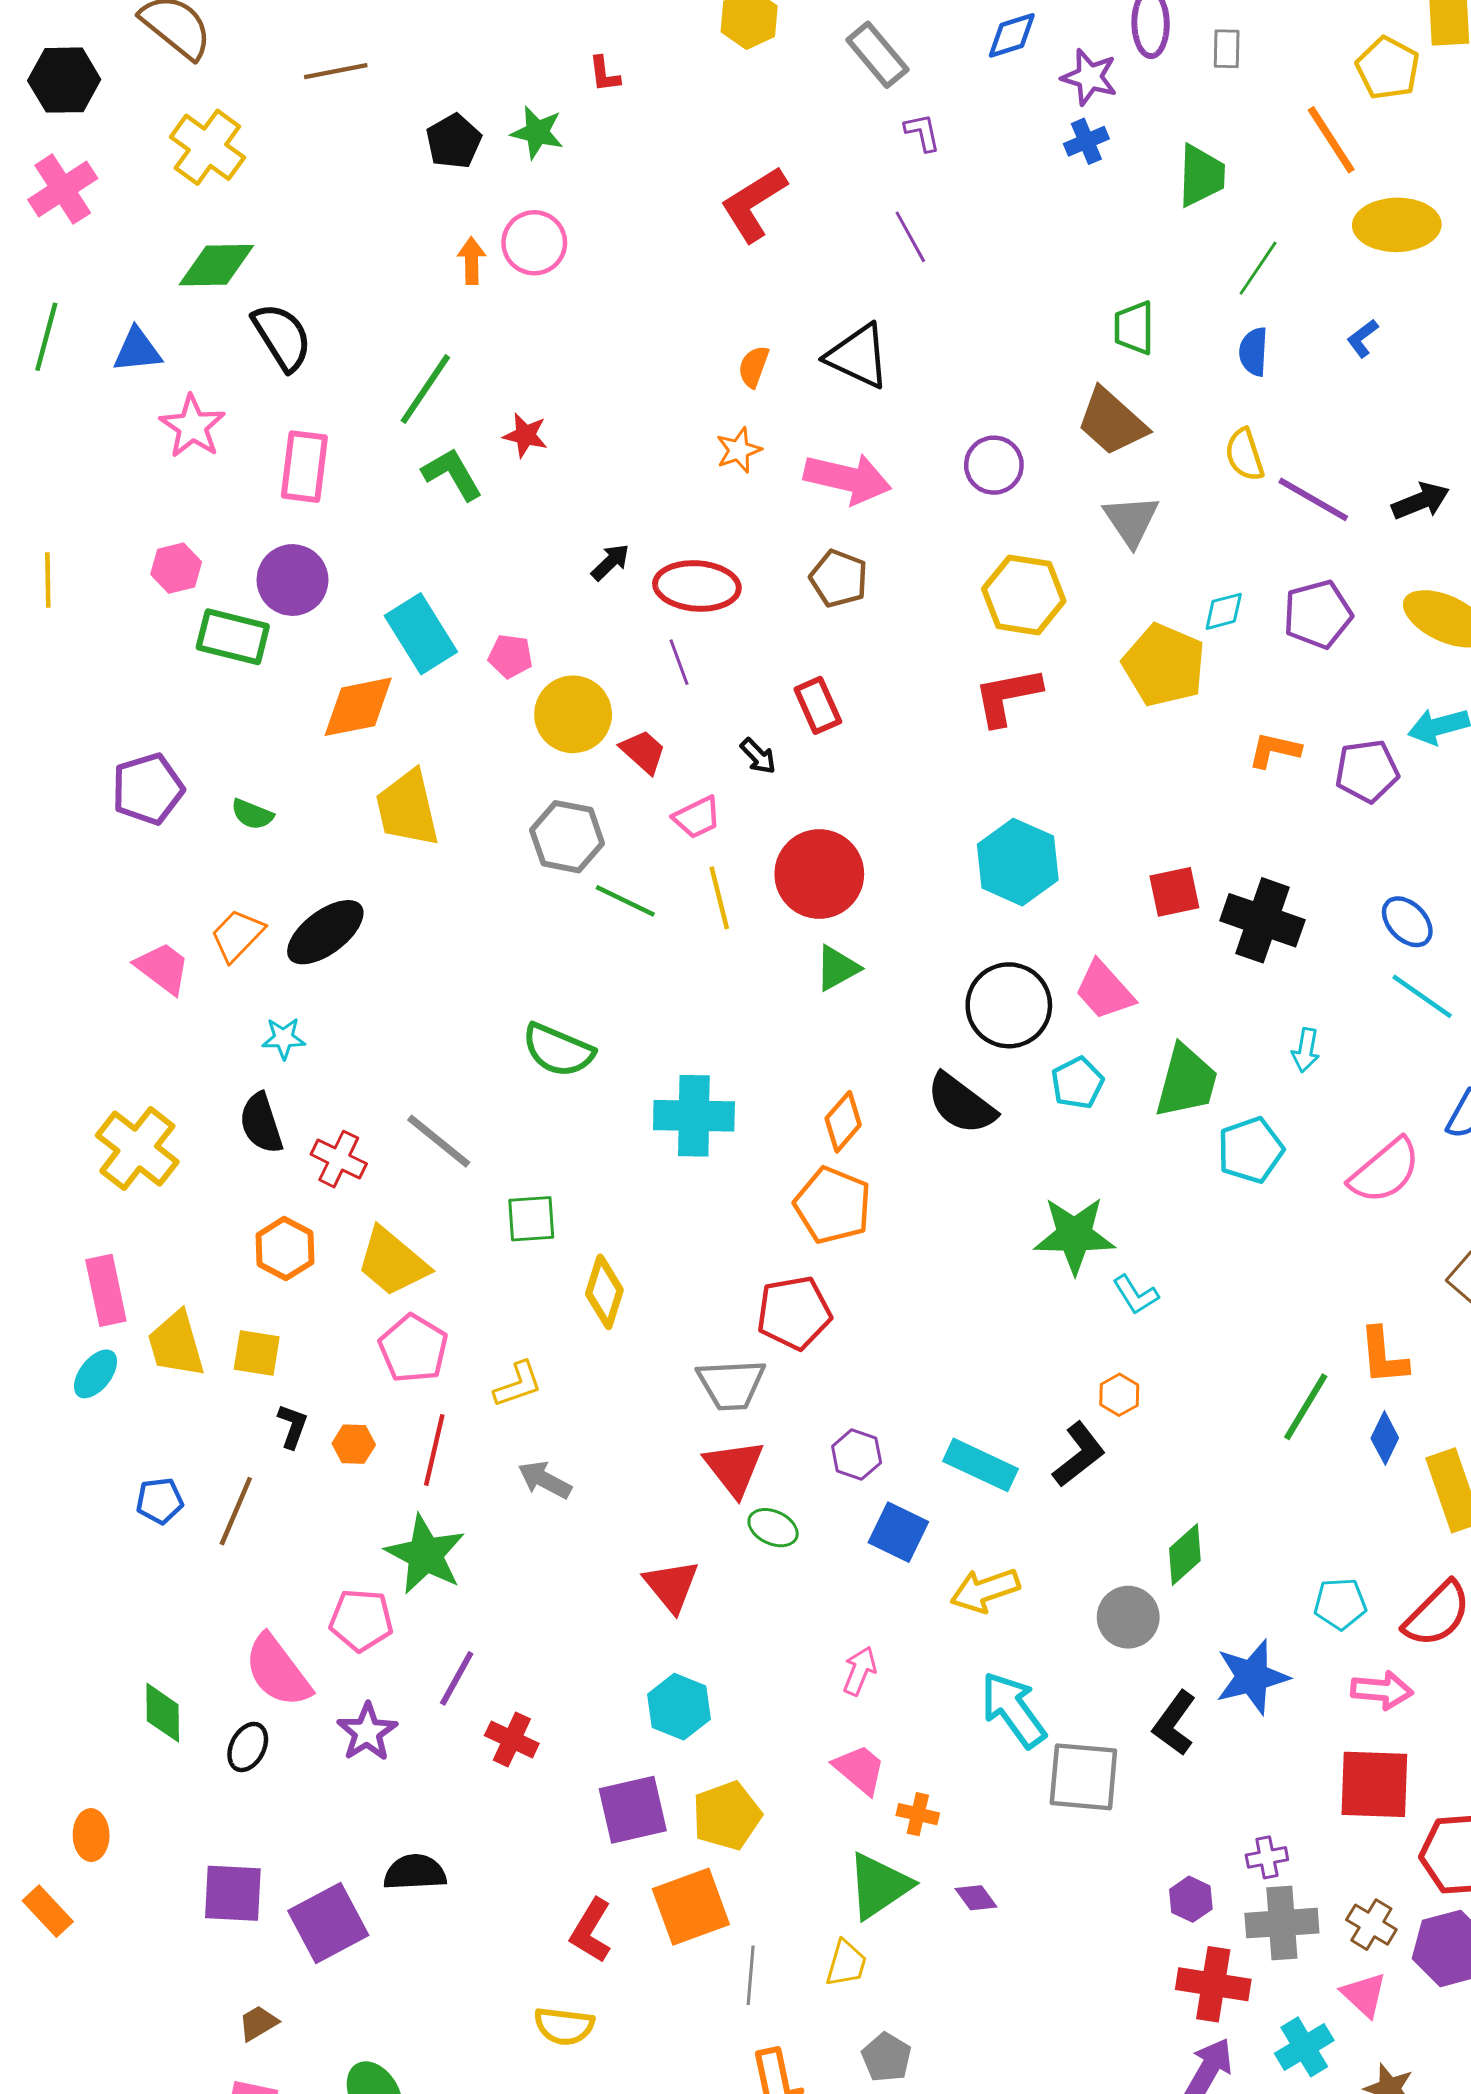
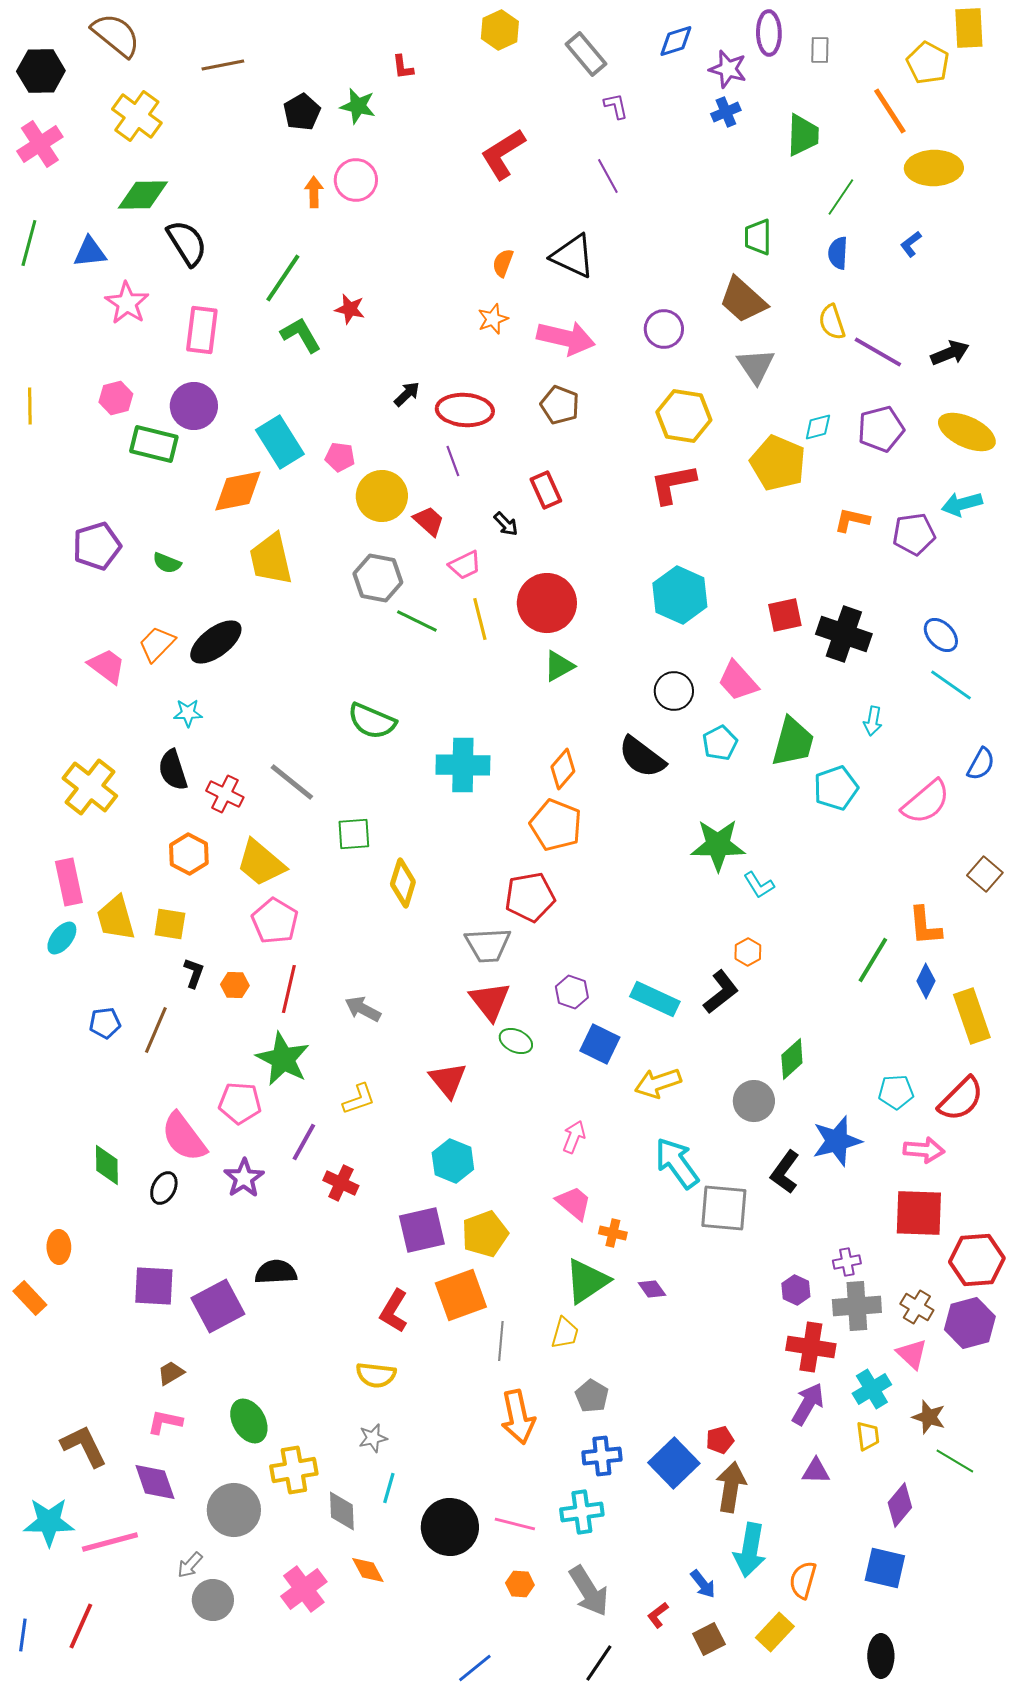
black circle: (1009, 1005) -> (674, 691), size x0.7
yellow L-shape: (518, 1384) -> (359, 1099), moved

